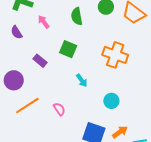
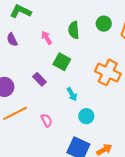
pink arrow: (44, 22) -> (47, 38), moved
purple rectangle: (40, 61) -> (39, 79), moved
cyan circle: (111, 101) -> (86, 116), moved

